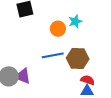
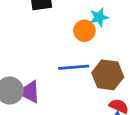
cyan star: (75, 21) -> (99, 17), moved

